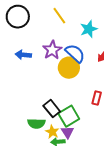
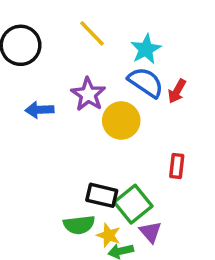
blue semicircle: (75, 53) -> (146, 82), moved
black rectangle: (52, 109) -> (102, 195), turned -30
purple triangle: (67, 132) -> (150, 232), moved

